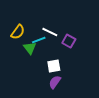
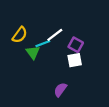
white line: (50, 32) -> (55, 35), turned -63
white square: (54, 66) -> (75, 60), moved

